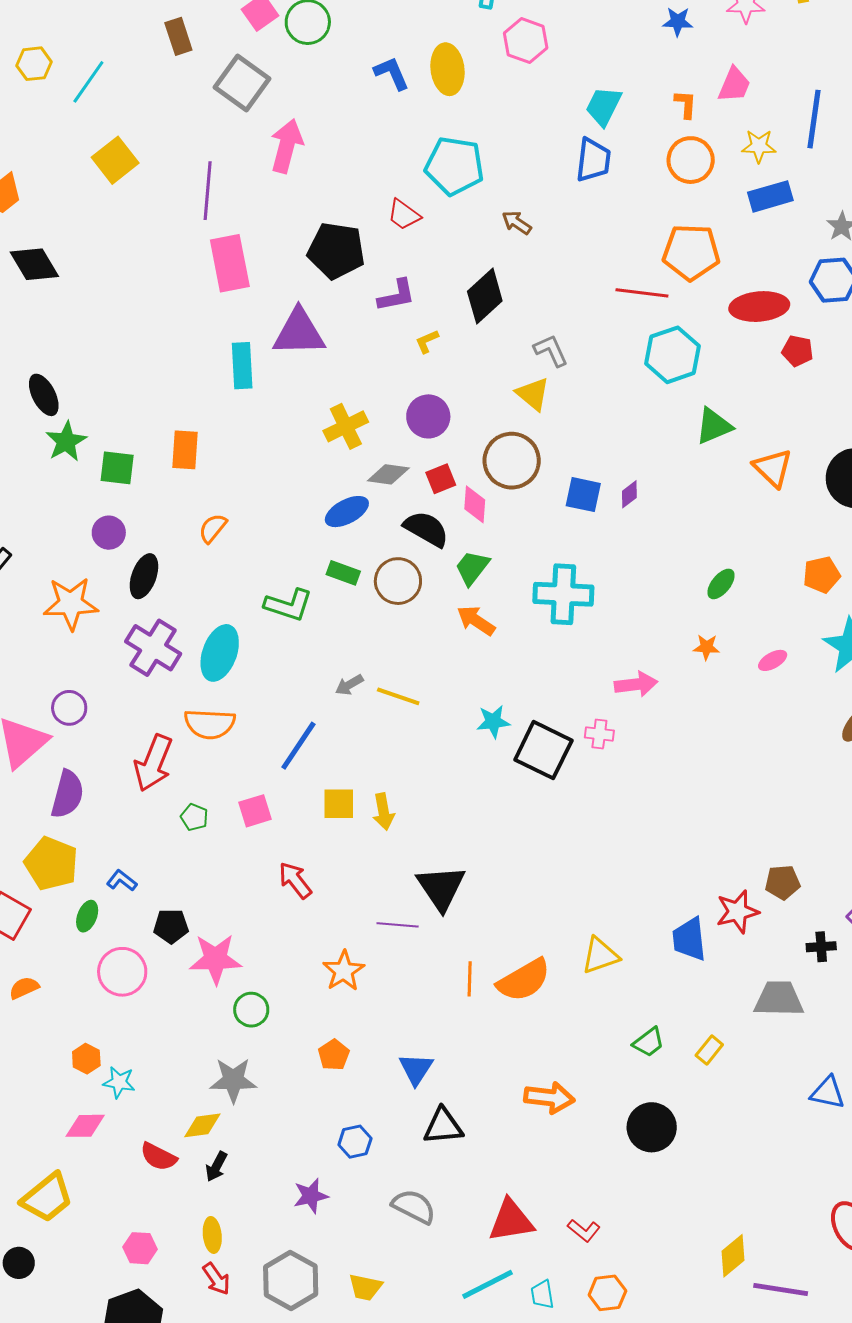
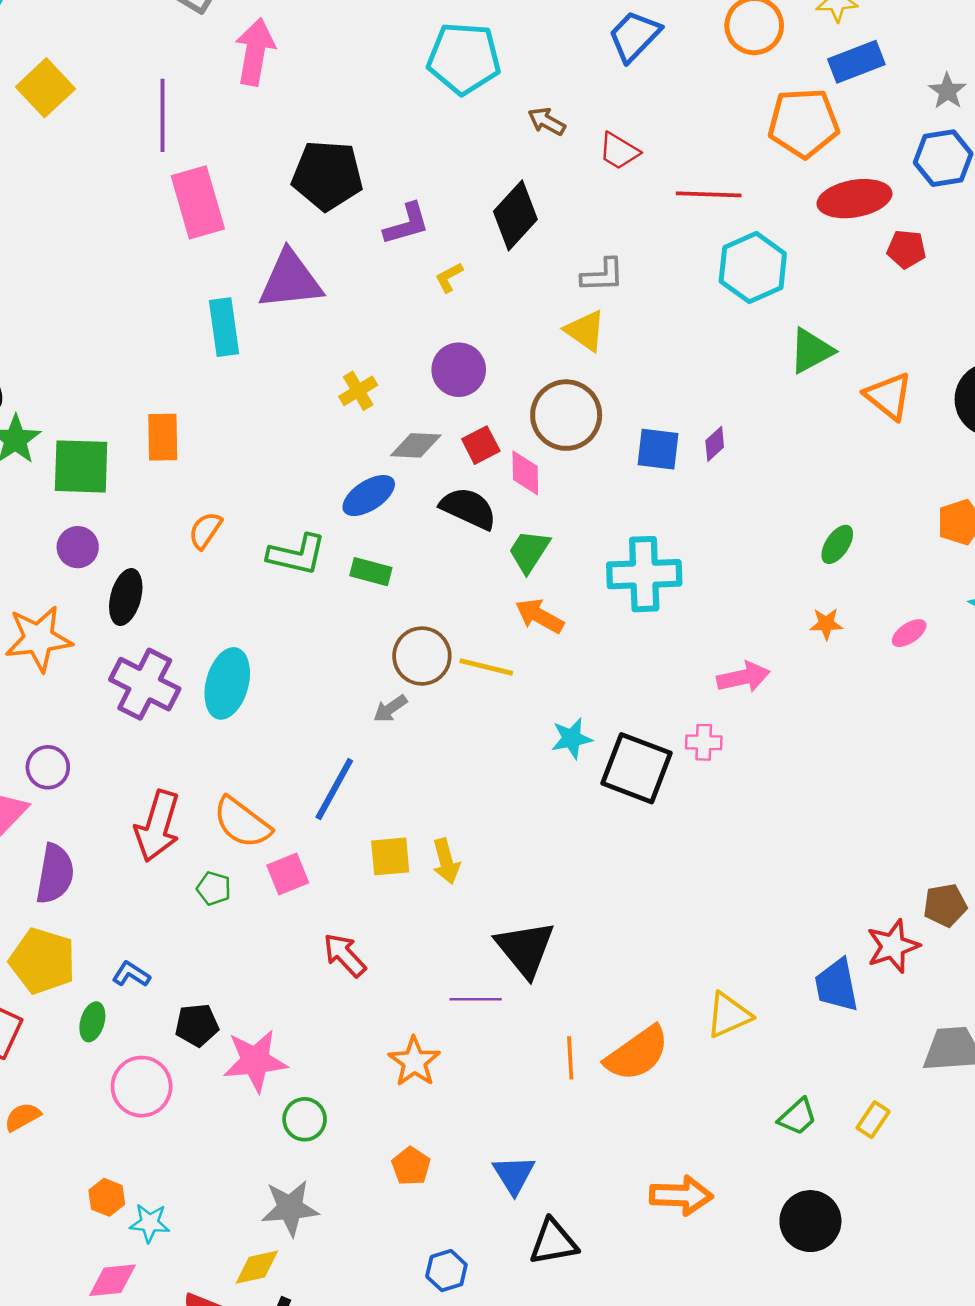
blue trapezoid: (593, 160) -> (634, 36), turned -138
red trapezoid: (404, 215) -> (619, 151), moved
orange pentagon: (691, 252) -> (804, 123), moved
gray L-shape: (551, 351) -> (603, 275), turned 117
yellow cross: (346, 426) -> (358, 391), size x0.7
green square: (117, 468) -> (81, 466), size x1.4
brown circle: (398, 581) -> (422, 656), moved
green L-shape: (288, 605) -> (297, 555), moved
yellow line: (398, 696) -> (486, 667), moved
orange semicircle: (210, 724) -> (242, 823), moved, turned 39

